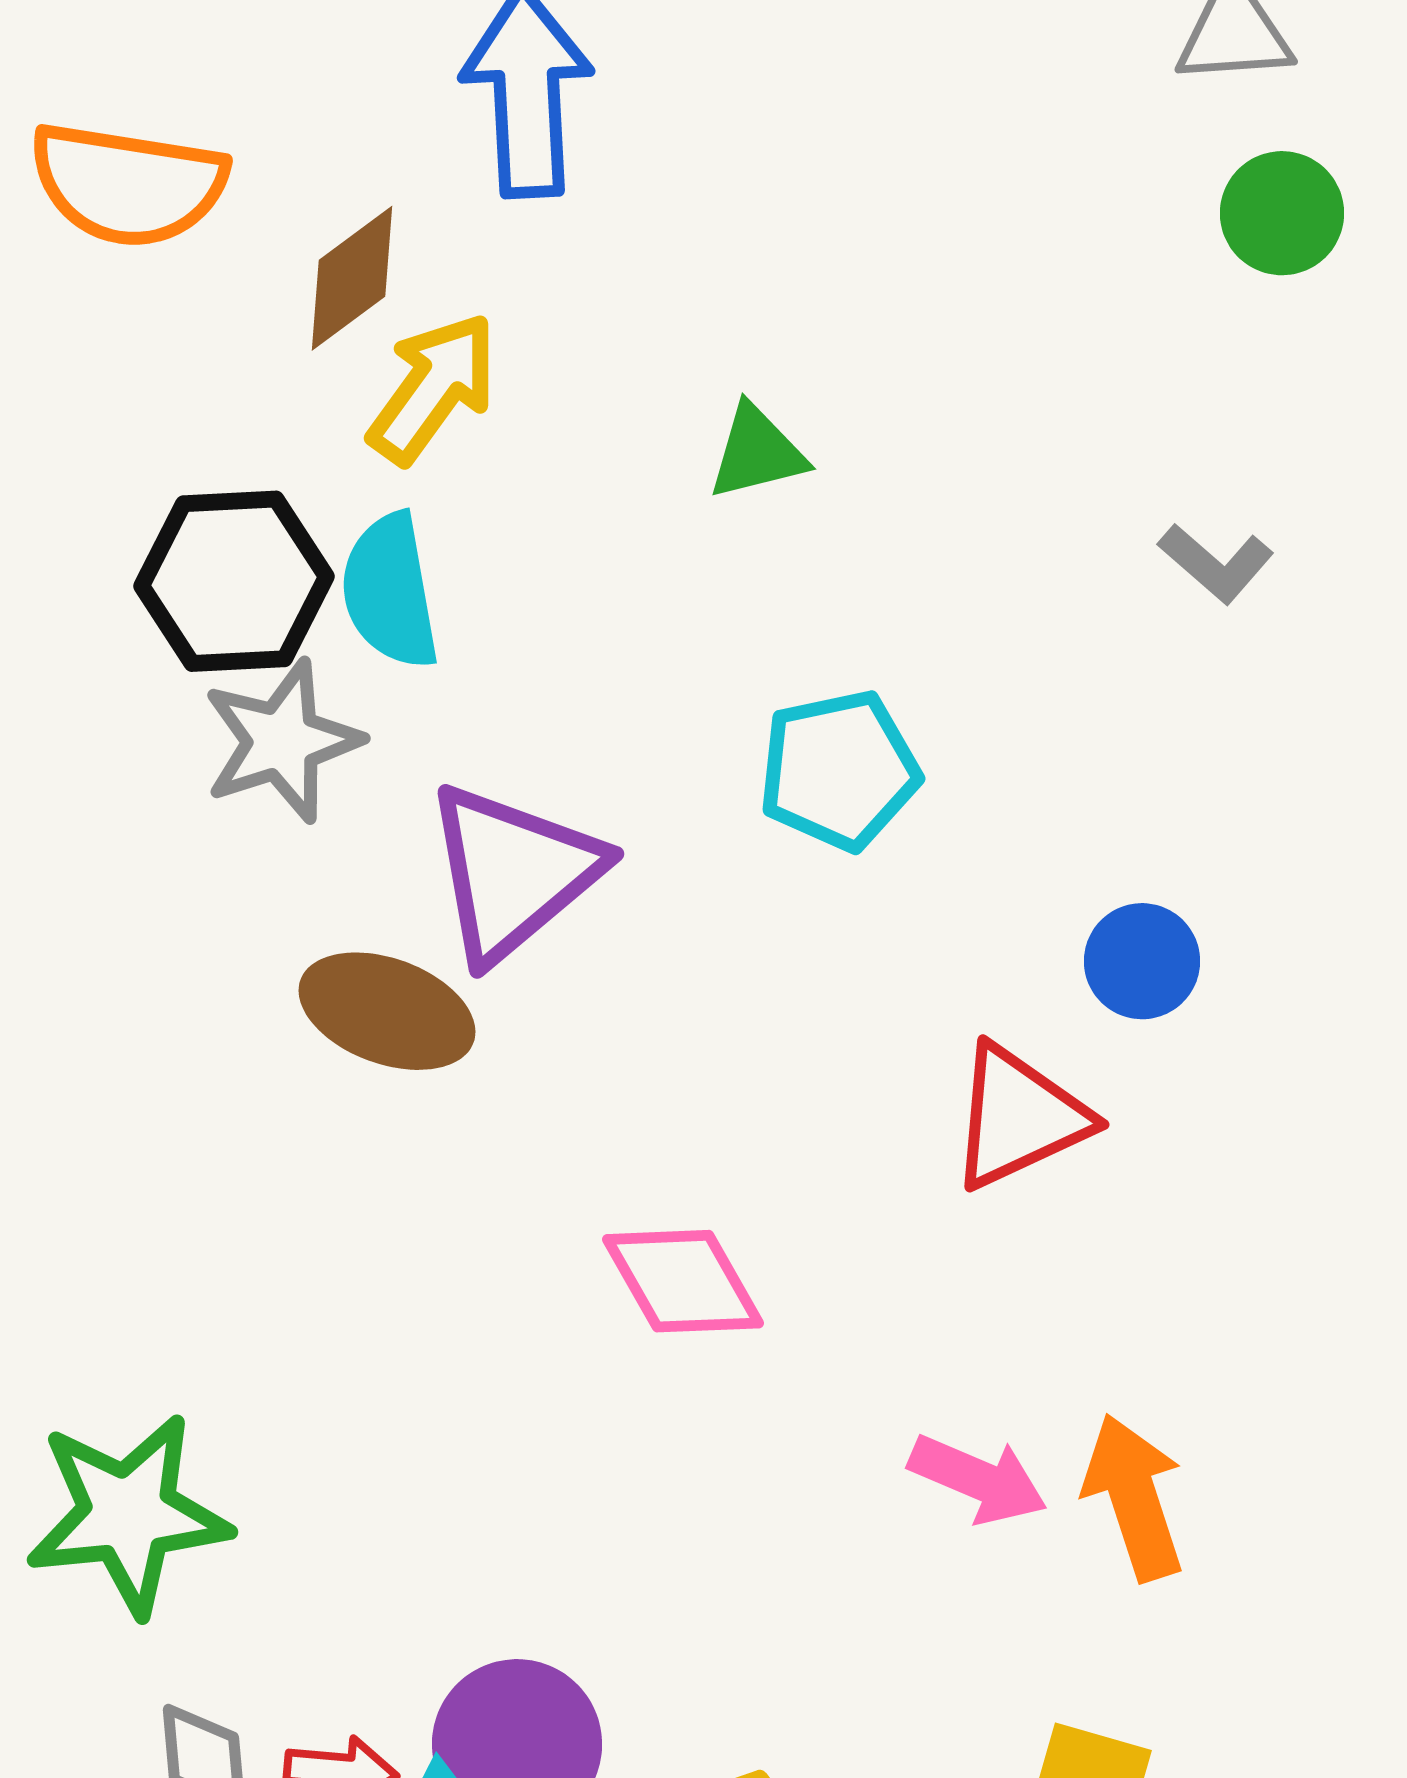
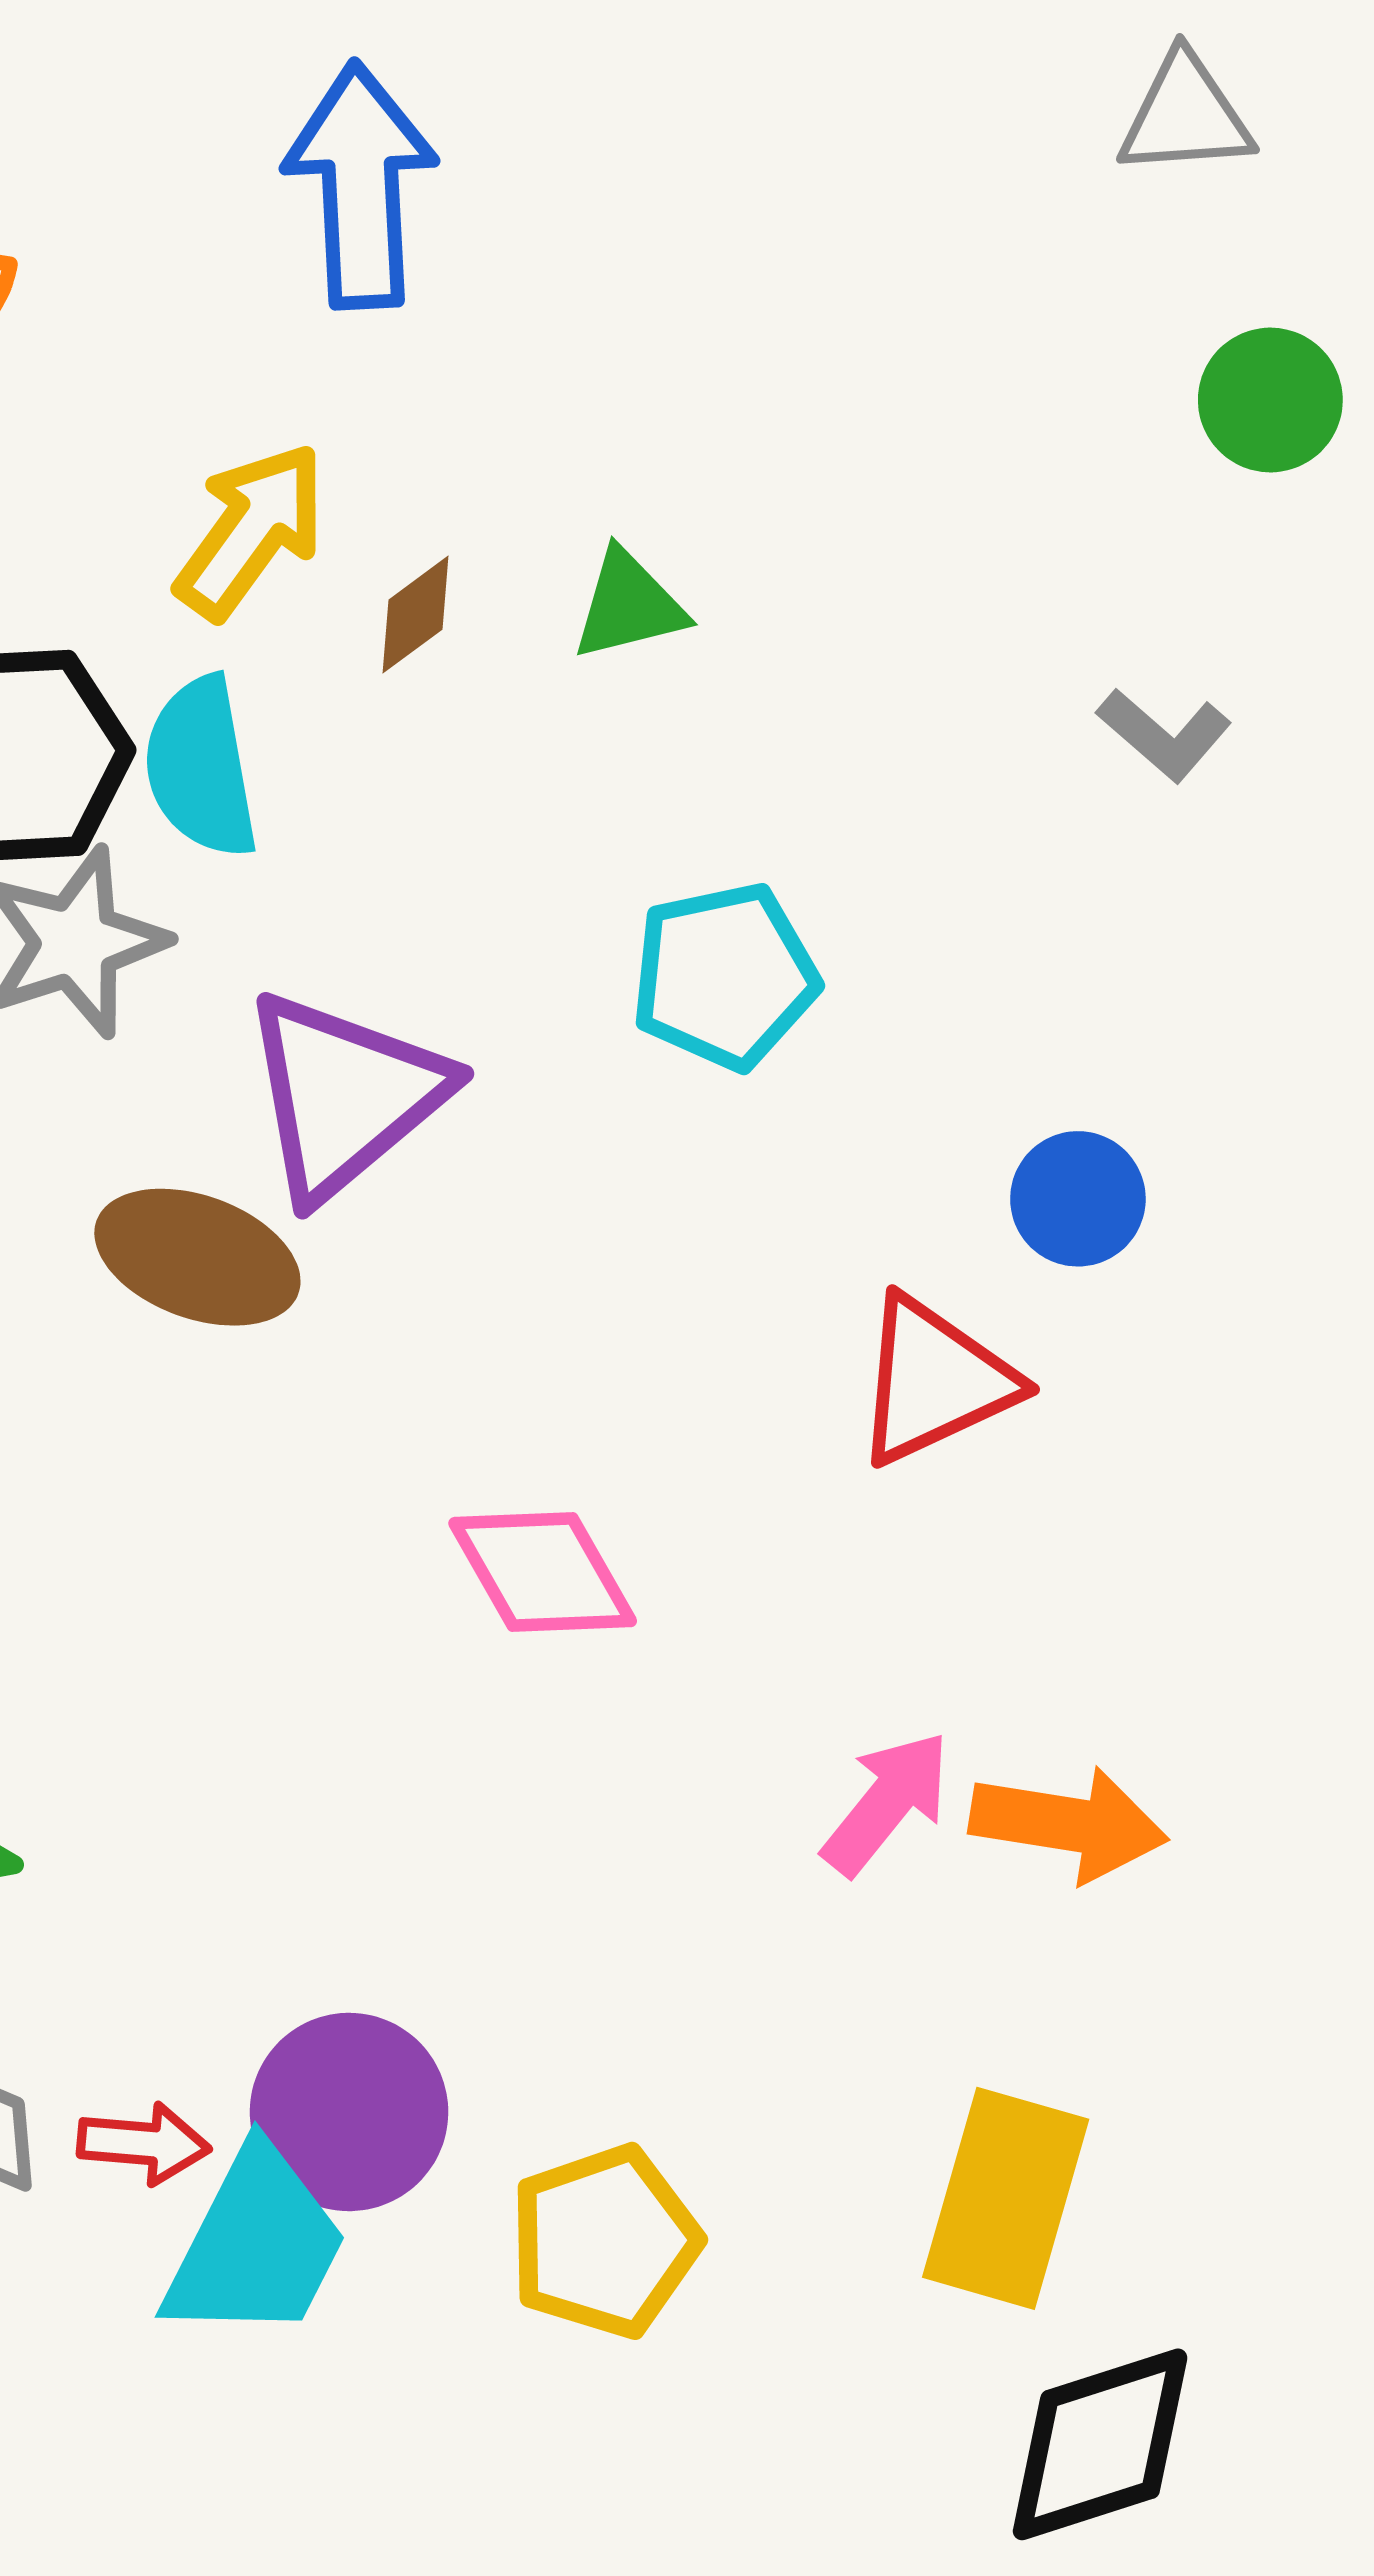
green circle: (1282, 213) -> (1270, 400), moved
brown diamond: (352, 278) -> (416, 615), moved, size x0.7
pink arrow: (978, 1479) -> (887, 1803), turned -74
orange arrow: (1134, 1497) -> (1069, 1824), turned 117

